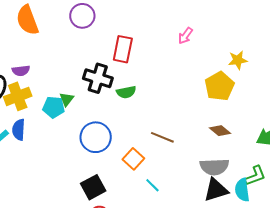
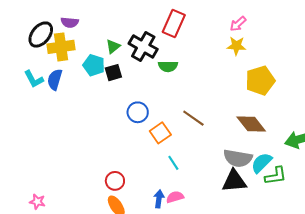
yellow star: (238, 60) -> (236, 46), moved
green triangle: (67, 99) -> (113, 46), moved
brown diamond: (220, 131) -> (251, 124), size x1.4
blue circle: (96, 137) -> (138, 112), moved, size x0.7
black square: (93, 187) -> (113, 73), moved, size x0.7
cyan semicircle: (242, 190) -> (262, 163), moved, turned 40

